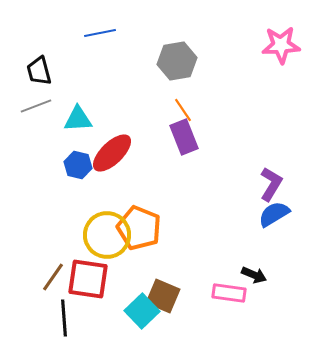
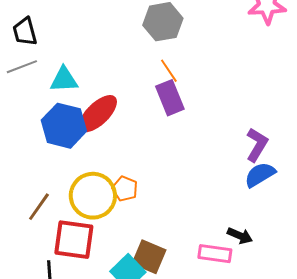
blue hexagon: (78, 165) -> (64, 126), size x1.6
orange pentagon: (139, 228) -> (125, 189), size x0.6
brown line: (53, 277) -> (39, 207), moved

